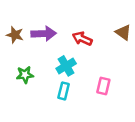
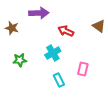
purple arrow: (44, 34) -> (39, 13), moved
cyan rectangle: (64, 91) -> (59, 80), moved, turned -40

